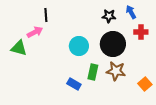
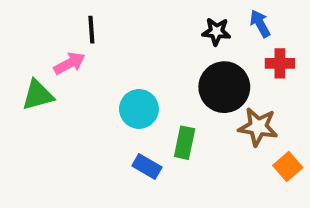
cyan circle: (79, 46) -> (139, 109), moved
green triangle: (19, 48) -> (38, 95), turned -30
brown star: (116, 71) -> (258, 127), moved

